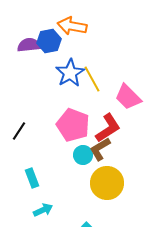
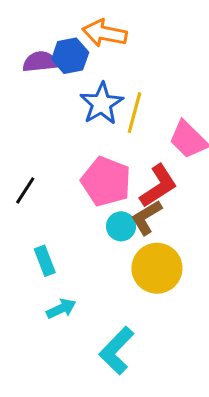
yellow line: (92, 79) -> (135, 113), turned 44

